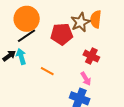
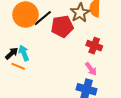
black line: (26, 36) -> (43, 18), moved
orange line: (47, 71) -> (18, 66), moved

